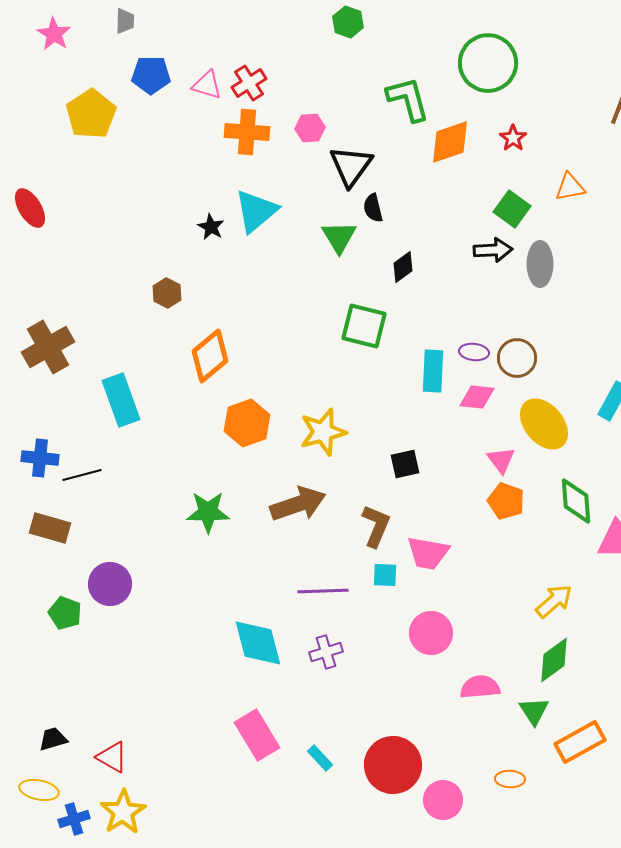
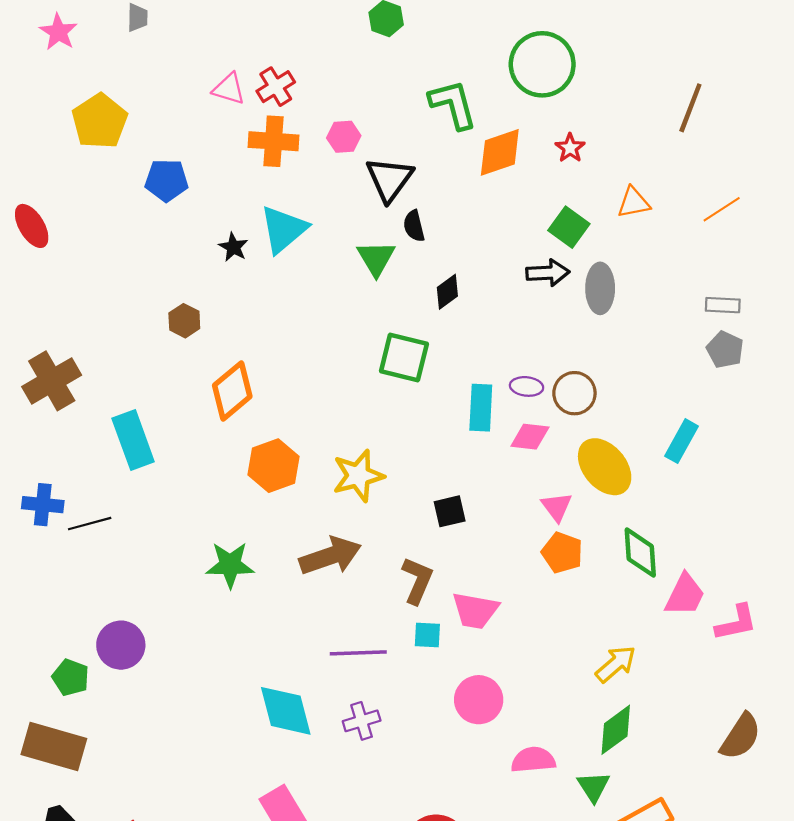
blue pentagon: (151, 75) -> (167, 180), moved
brown rectangle: (50, 528) -> (54, 747), moved, size x1.4

